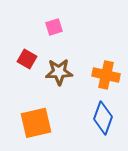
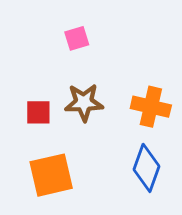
red square: (27, 59) -> (38, 112), moved, turned -30

